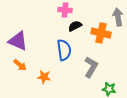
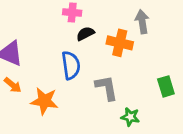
gray L-shape: (91, 67) -> (107, 88), turned -40
orange star: (44, 77) -> (44, 101), size x1.5

